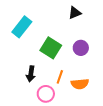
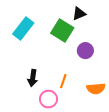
green square: (51, 48) -> (62, 31), moved
orange semicircle: (80, 84) -> (96, 89), moved

